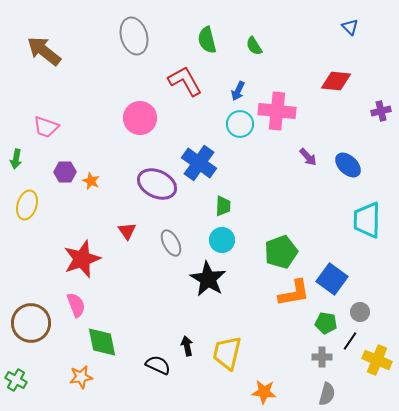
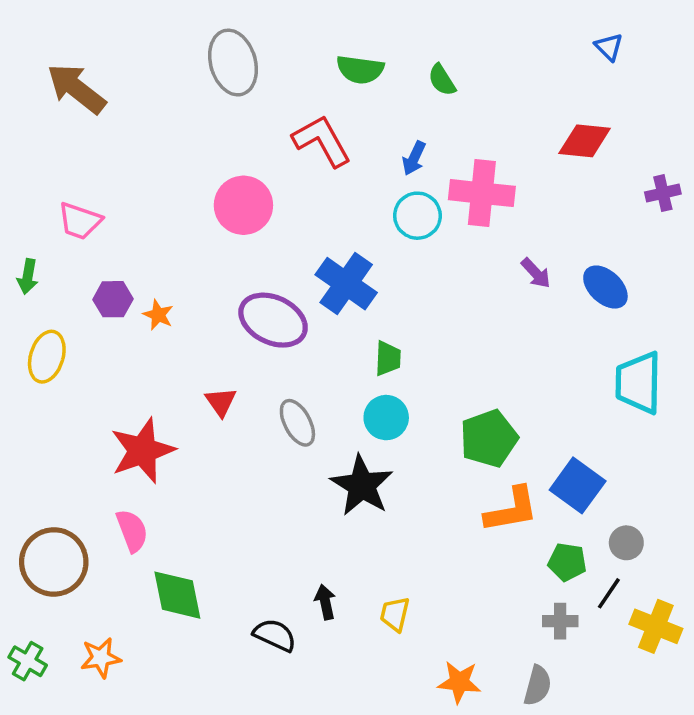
green semicircle: (207, 40) -> (360, 69), turned -68
yellow trapezoid: (227, 353) -> (395, 614), size x0.6
orange star: (81, 377) -> (101, 658), moved
gray semicircle: (327, 394) -> (538, 686), moved

